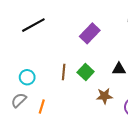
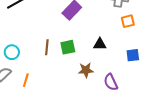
green square: (86, 72) -> (68, 47), turned 35

